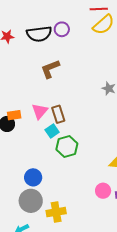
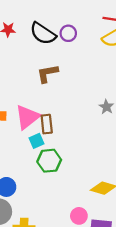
black semicircle: (39, 34) -> (43, 33), turned 30
pink triangle: (40, 111) -> (27, 117), size x1.4

